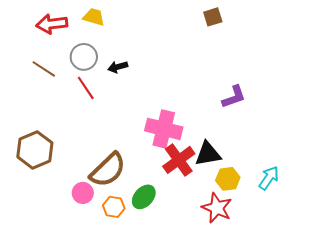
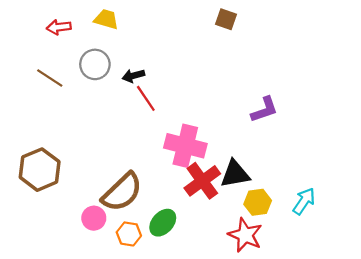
brown square: (213, 17) -> (226, 19), moved, turned 36
red arrow: (52, 24) -> (59, 27), size x0.7
red line: (86, 88) -> (146, 98), moved

